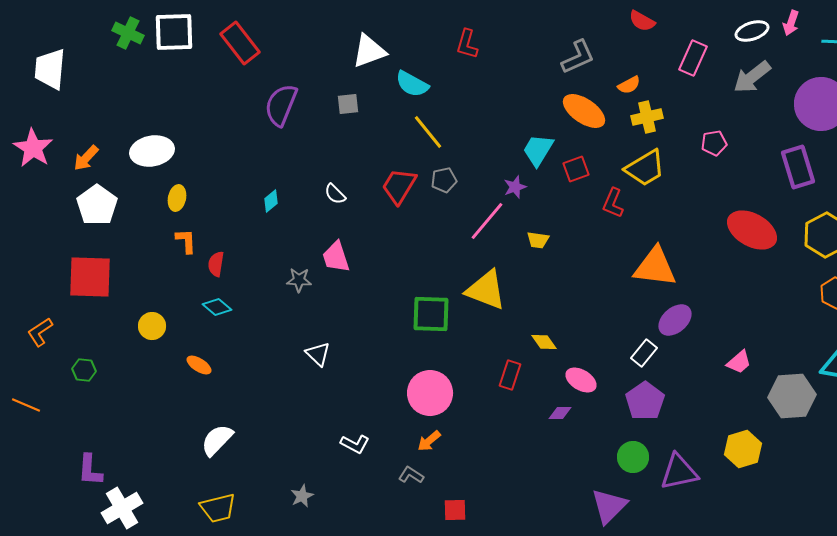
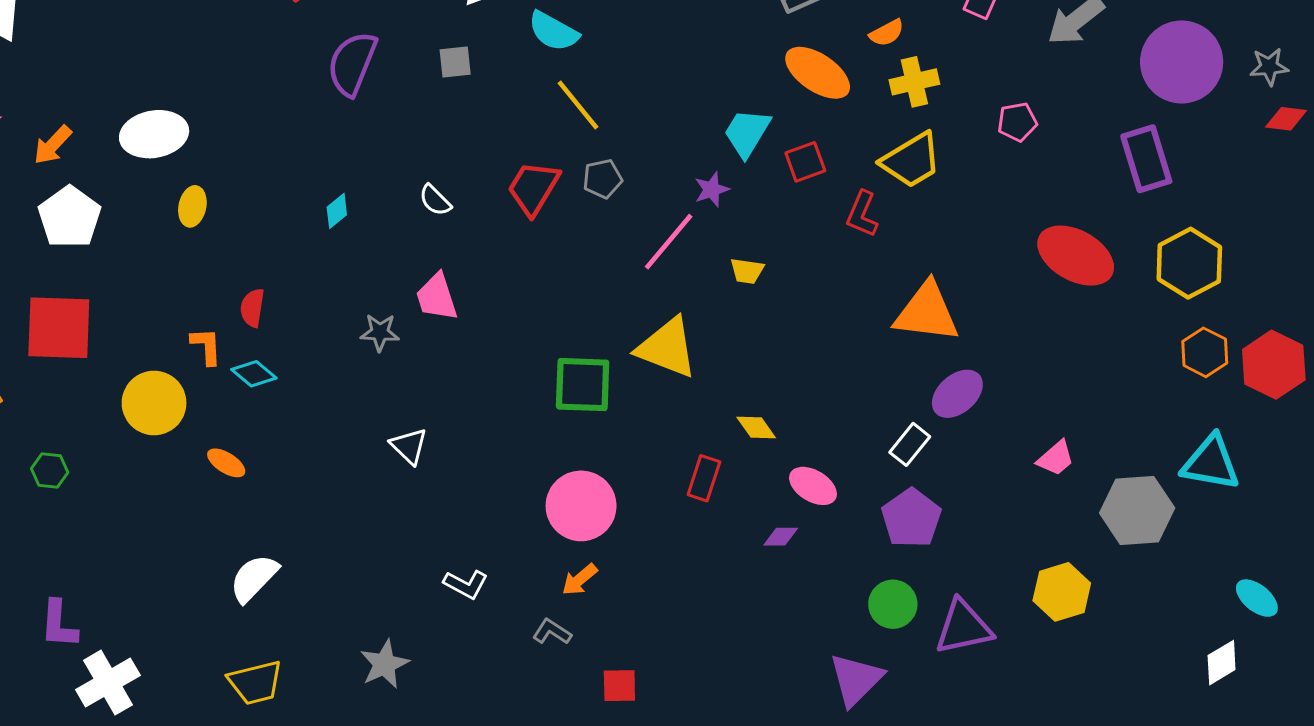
orange L-shape: (186, 241) -> (206, 346), moved
yellow circle: (152, 326) -> (154, 403), size x1.5
gray star: (302, 496) -> (384, 664), size x1.4

